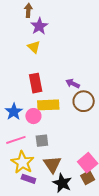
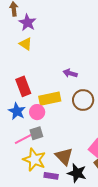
red rectangle: (36, 83) -> (23, 86), moved
brown circle: (84, 101) -> (83, 100), moved
gray square: (42, 141) -> (36, 133), moved
purple rectangle: (28, 179) -> (51, 176), moved

